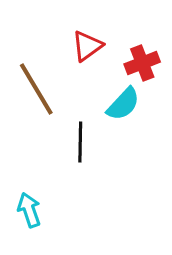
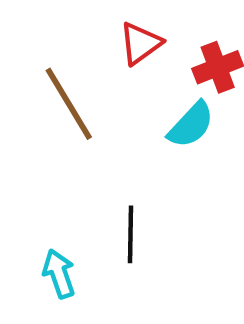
black line: (80, 142) -> (131, 234), moved

